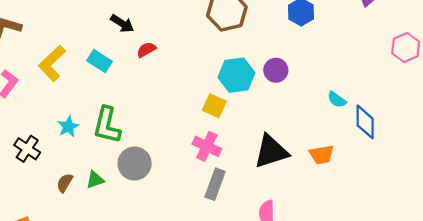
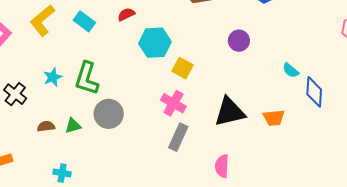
cyan hexagon: (236, 75) -> (155, 43), moved
brown semicircle: (65, 183) -> (46, 126), turned 48

